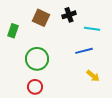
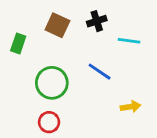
blue line: (84, 51) -> (100, 72), moved, turned 48
yellow arrow: (93, 76) -> (130, 107), turned -48

